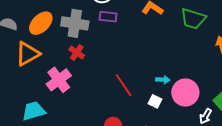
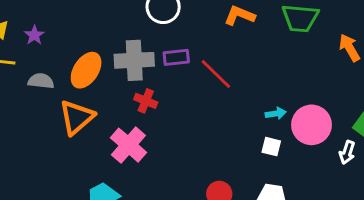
purple rectangle: (108, 17) -> (176, 57), moved
red line: (124, 85) -> (216, 74), moved

